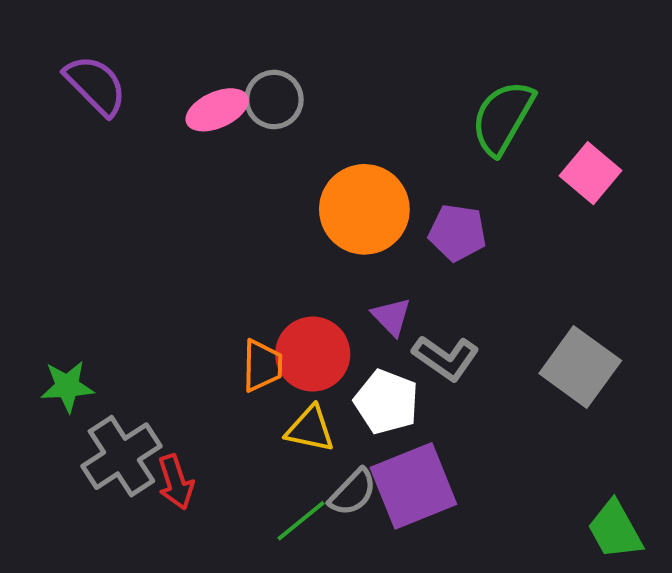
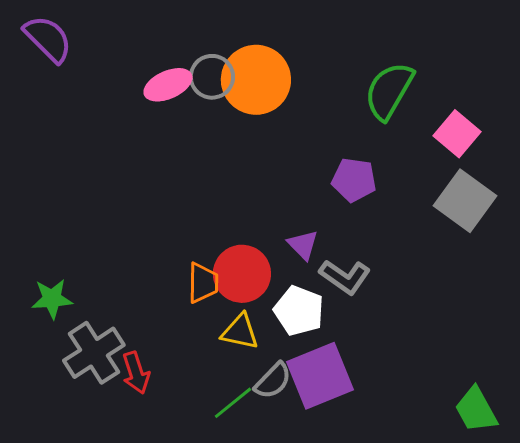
purple semicircle: (96, 85) -> (48, 39), moved
orange circle: (364, 209) -> (256, 80), moved
gray square: (580, 367) -> (465, 201), moved

